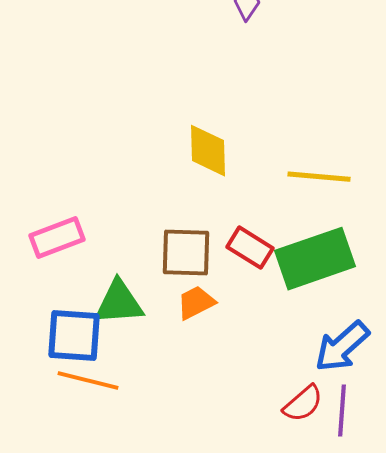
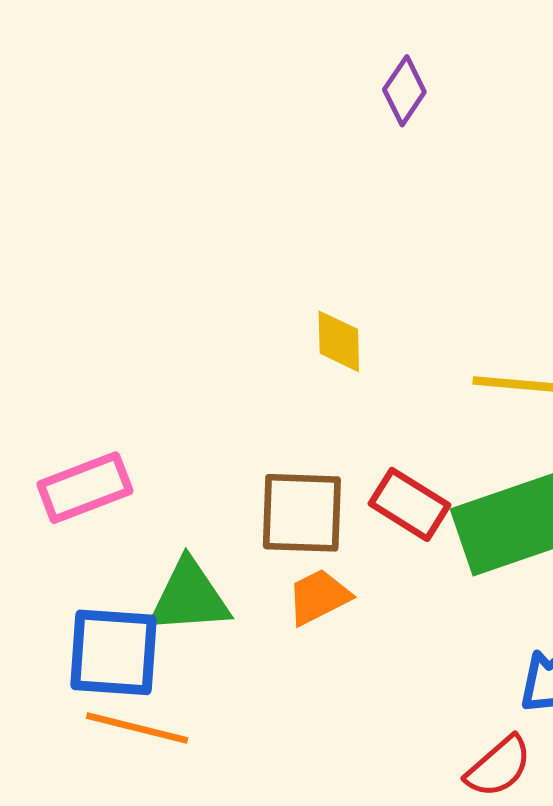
yellow diamond: (208, 151) -> (339, 341), size x0.7

